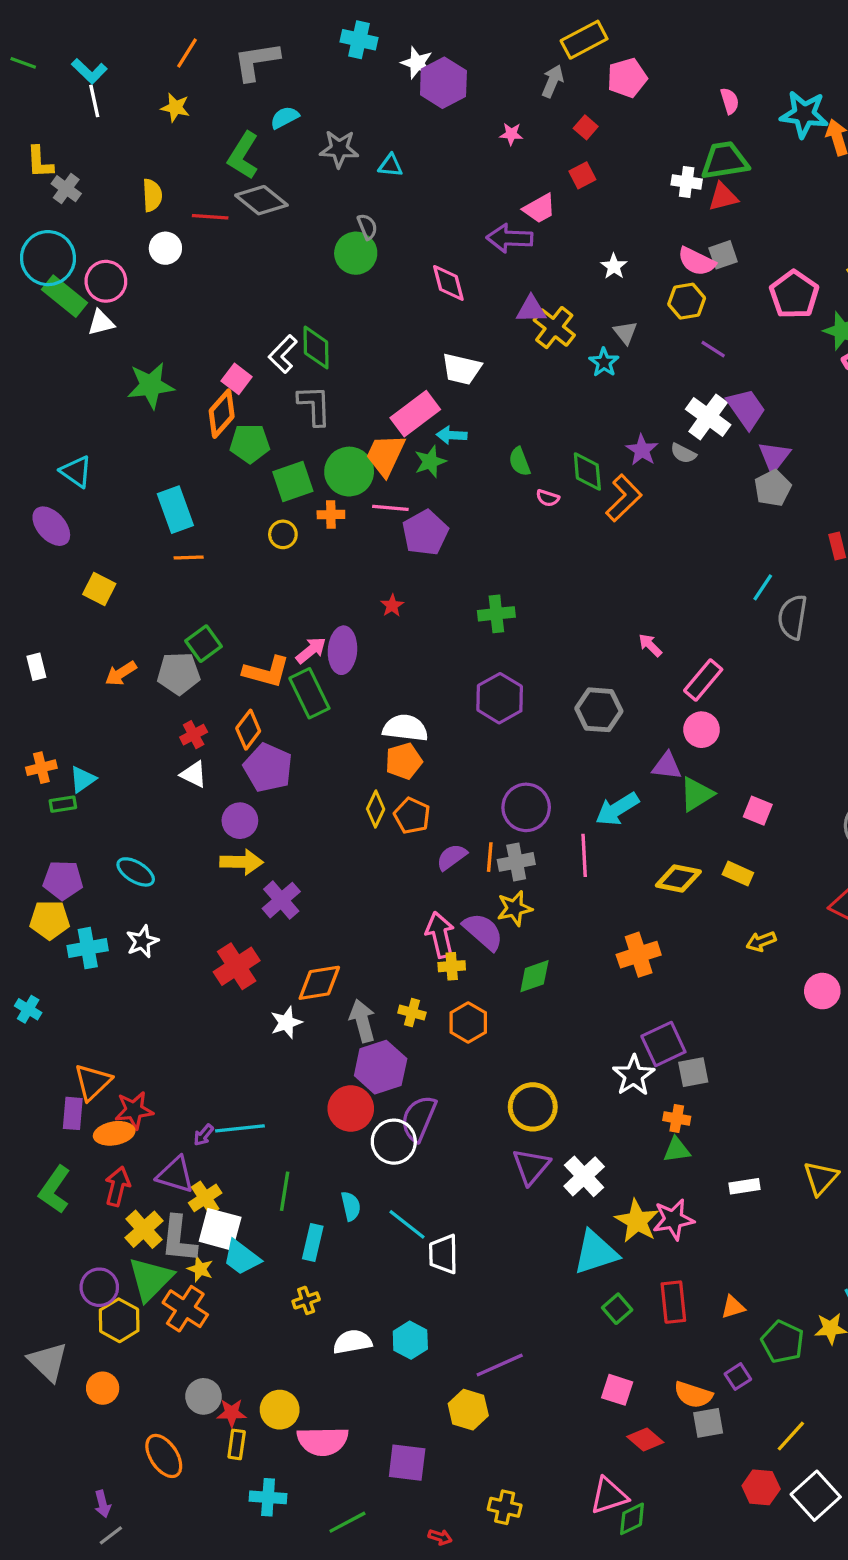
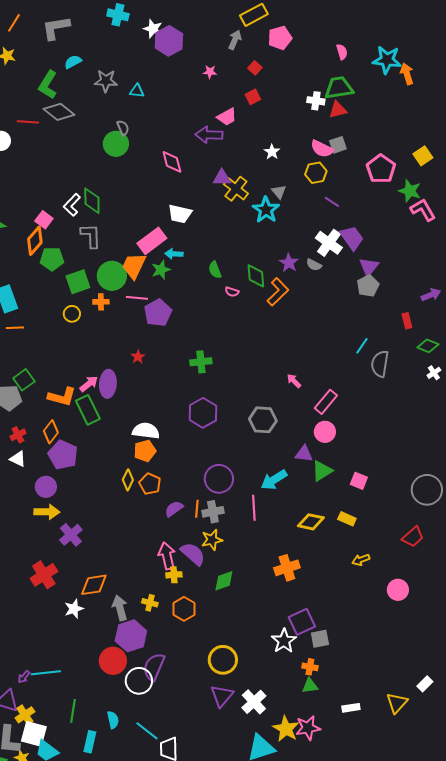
cyan star: (604, 362) -> (266, 210), size x1.5

